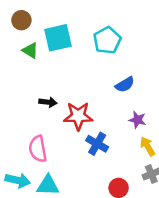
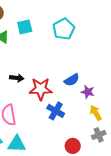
cyan square: (58, 38) -> (25, 27), size x0.7
blue semicircle: (125, 84) -> (72, 80), moved

